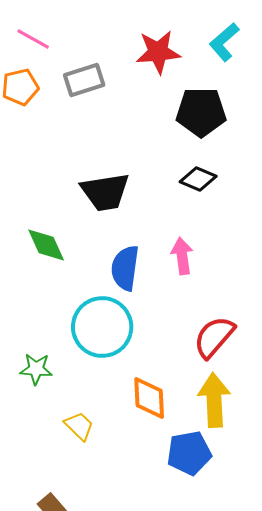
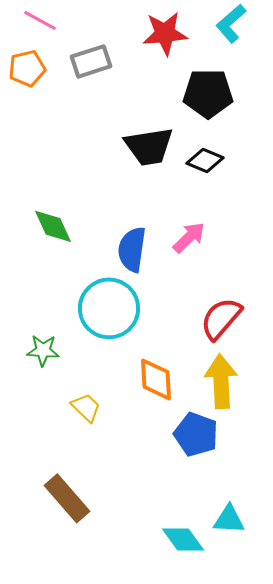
black trapezoid: (105, 192) -> (149, 146), moved
pink arrow: (182, 256) -> (189, 237), turned 54
blue pentagon: (189, 453) -> (196, 434), turned 30

